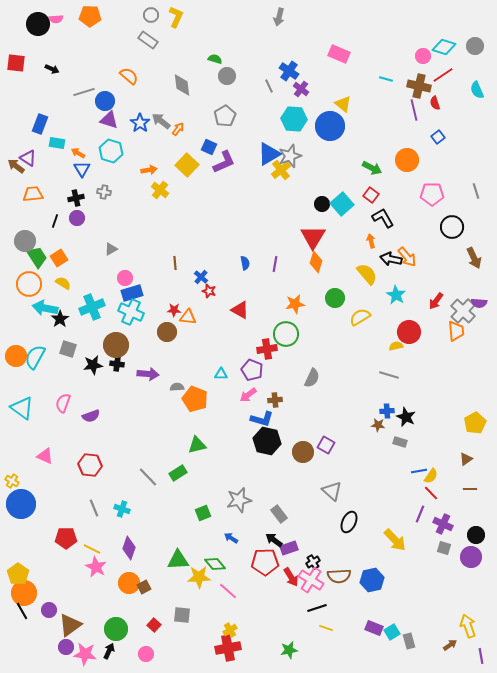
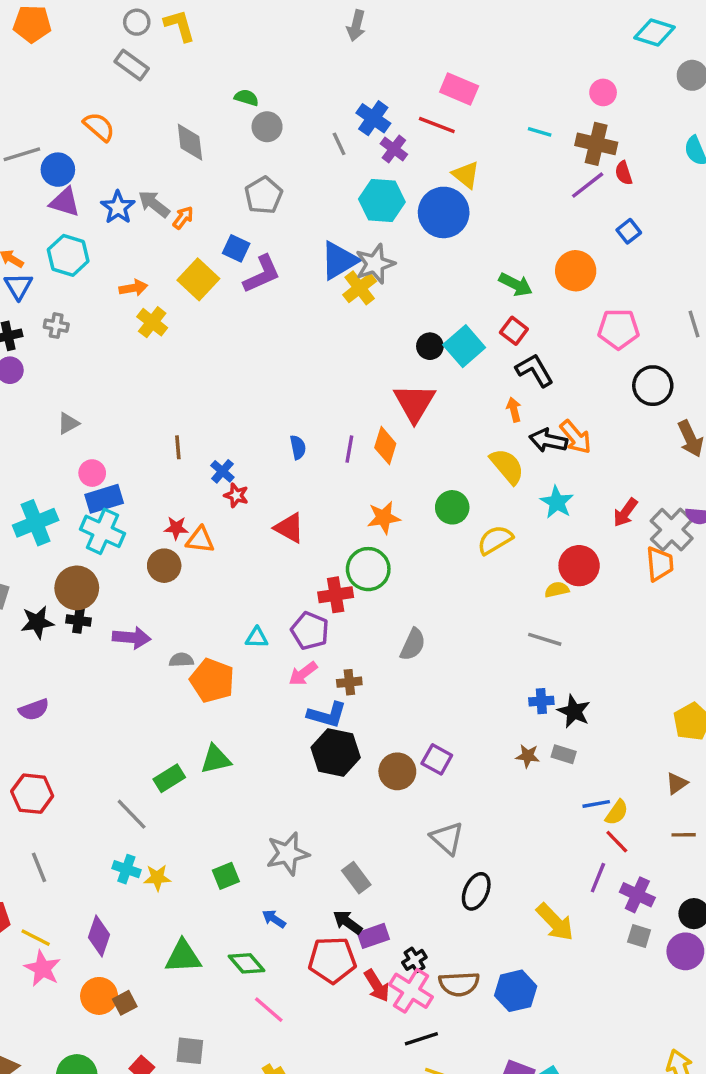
yellow L-shape: (176, 17) -> (180, 26), turned -40
cyan diamond: (444, 47) -> (654, 32), moved
red line: (443, 75) -> (437, 125), moved, turned 55
purple line: (414, 110) -> (588, 185), turned 65
orange diamond: (316, 262) -> (385, 446), moved
brown star: (378, 425) -> (528, 756), moved
green rectangle: (178, 473) -> (169, 778), moved
cyan cross: (122, 509) -> (126, 869), moved
yellow star: (199, 577) -> (157, 878), moved, size x0.7

